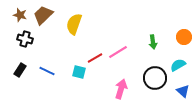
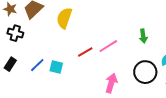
blue line: (47, 71) -> (37, 65), turned -70
cyan square: (79, 72) -> (56, 67), moved

